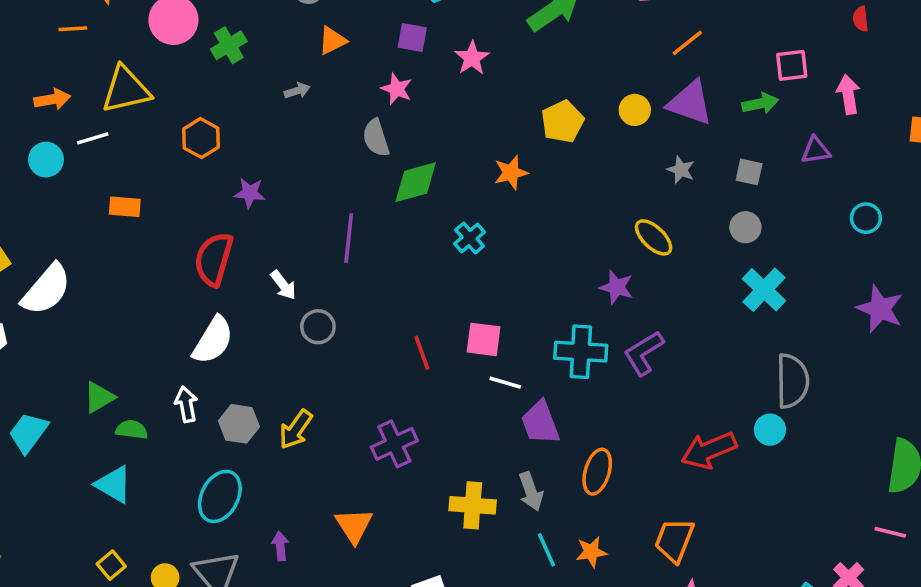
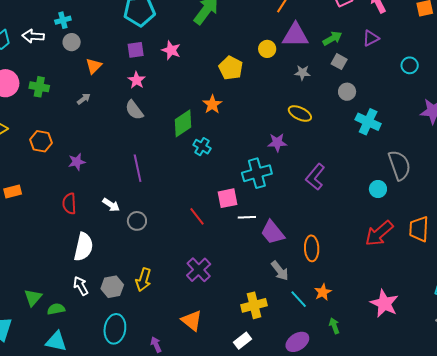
green cross: (229, 45) -> (39, 87), turned -30
pink star: (397, 89) -> (136, 80), turned 30
green arrow: (760, 103) -> (332, 38), moved
gray square: (749, 172) -> (339, 62), turned 35
green diamond: (416, 182) -> (183, 123), moved
red semicircle: (214, 259) -> (69, 204), size x0.7
purple star: (617, 287) -> (277, 143), moved
cyan cross: (581, 352) -> (257, 173), moved
cyan circle: (770, 430) -> (378, 189), moved
red arrow: (709, 450) -> (379, 233), moved
yellow cross: (473, 505) -> (254, 305), moved
orange trapezoid: (674, 540) -> (419, 229), moved

